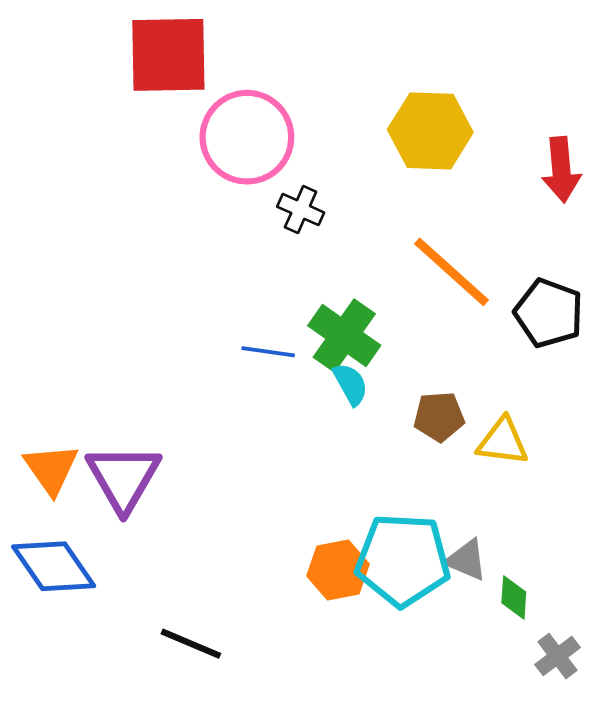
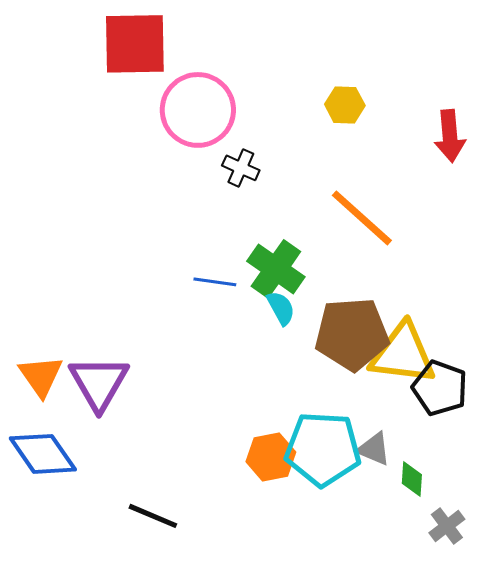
yellow hexagon: (430, 131) -> (345, 105), size x0.6
black pentagon: (549, 313) -> (440, 388), moved
brown pentagon: (439, 417) -> (352, 334), size x1.8
yellow triangle: (503, 442) -> (403, 354), size x1.6

